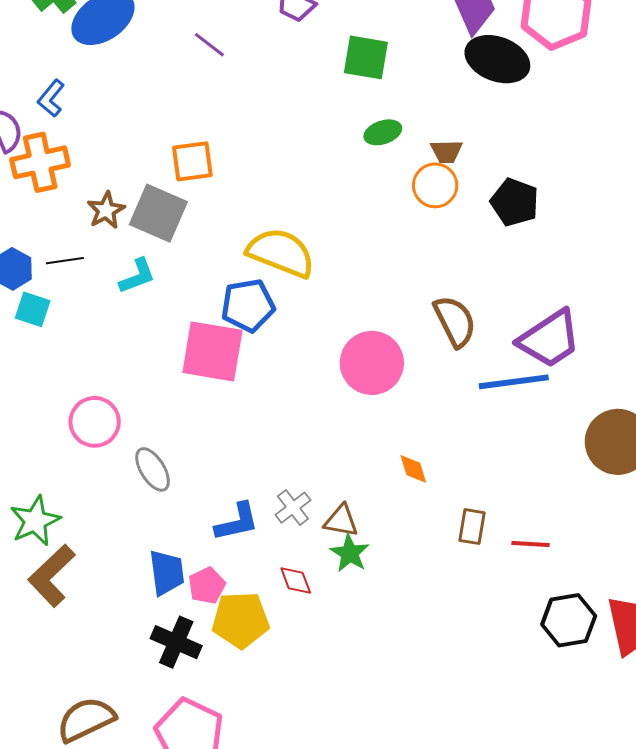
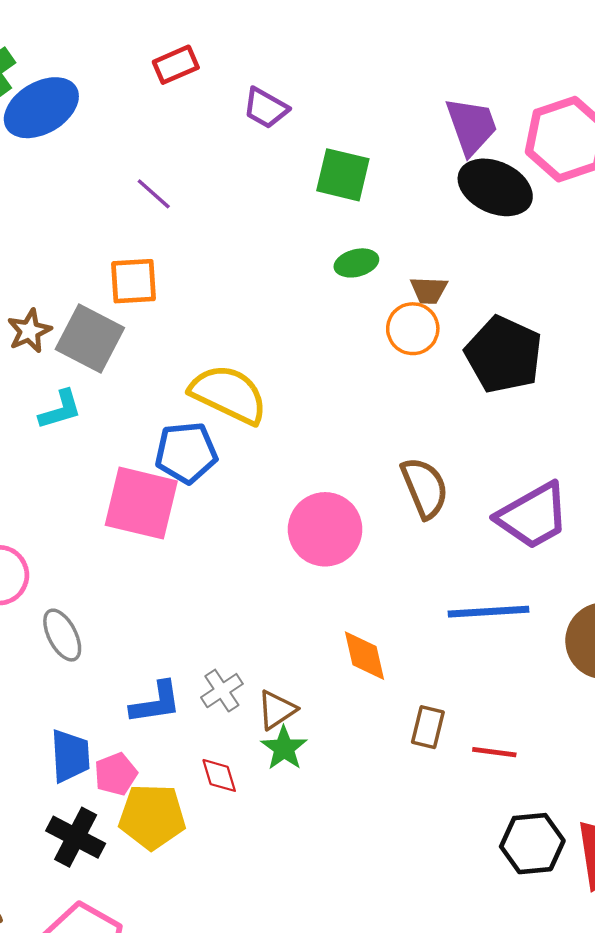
purple line: (209, 45) -> (154, 194), moved
black pentagon: (515, 202) -> (504, 355), size x1.4
blue line: (514, 382) -> (488, 612), moved
orange diamond: (413, 469) -> (365, 656), size x1.4
brown triangle: (341, 521) -> (277, 710), turned -48

